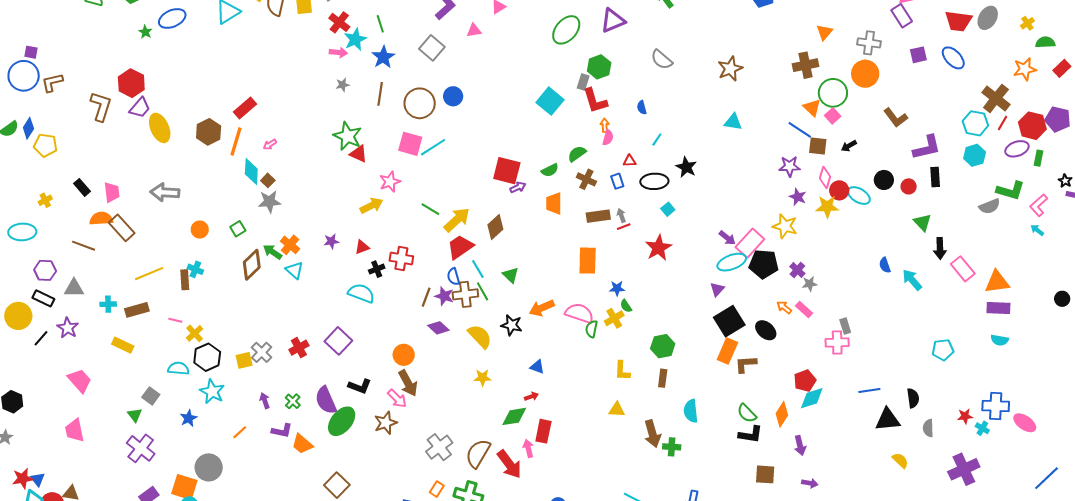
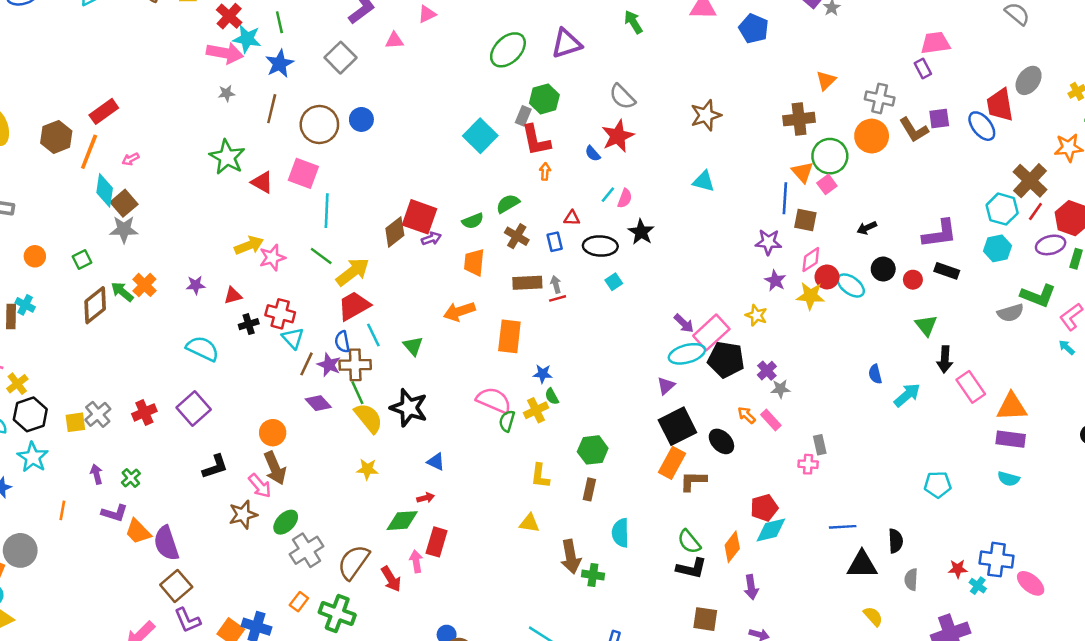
purple rectangle: (902, 16) -> (923, 69), size x0.7
red trapezoid: (958, 21) -> (1000, 105), moved, turned 68
cyan star: (355, 39) -> (247, 39), turned 30
pink arrow: (338, 52) -> (225, 53), size x1.6
blue semicircle: (642, 108) -> (593, 154), turned -32
brown L-shape: (896, 118) -> (914, 130), moved
blue line: (800, 130) -> (785, 198), turned 55
pink semicircle: (608, 138) -> (625, 198), moved
black arrow: (849, 146) -> (867, 228), moved
cyan line: (433, 147) -> (327, 211), moved, turned -60
red triangle: (359, 154) -> (262, 182), moved
pink diamond: (825, 177) -> (811, 260), turned 35
black rectangle: (935, 177) -> (947, 271), turned -72
brown square: (268, 180) -> (124, 203), size x1.5
pink star: (390, 182) -> (272, 258), moved
yellow star: (785, 226) -> (756, 315), size x0.7
brown diamond: (495, 227) -> (395, 232), moved
red star: (658, 248) -> (618, 136), moved
cyan triangle: (294, 270) -> (293, 338), moved
cyan arrow: (912, 280) -> (907, 395), turned 85
green line: (483, 291) -> (357, 393), moved
cyan semicircle: (361, 293) -> (203, 349), moved
orange arrow: (542, 308) -> (459, 311), moved
black star: (512, 325) -> (409, 408), size x1.4
pink cross: (837, 343) -> (808, 464), size x0.7
black L-shape: (360, 386) -> (215, 467), turned -45
purple semicircle: (326, 400) -> (166, 543), moved
green ellipse: (342, 421) -> (286, 522), moved, size x0.7
orange line: (240, 432) -> (62, 510), turned -42
red arrow: (509, 464) -> (391, 579), size x0.7

